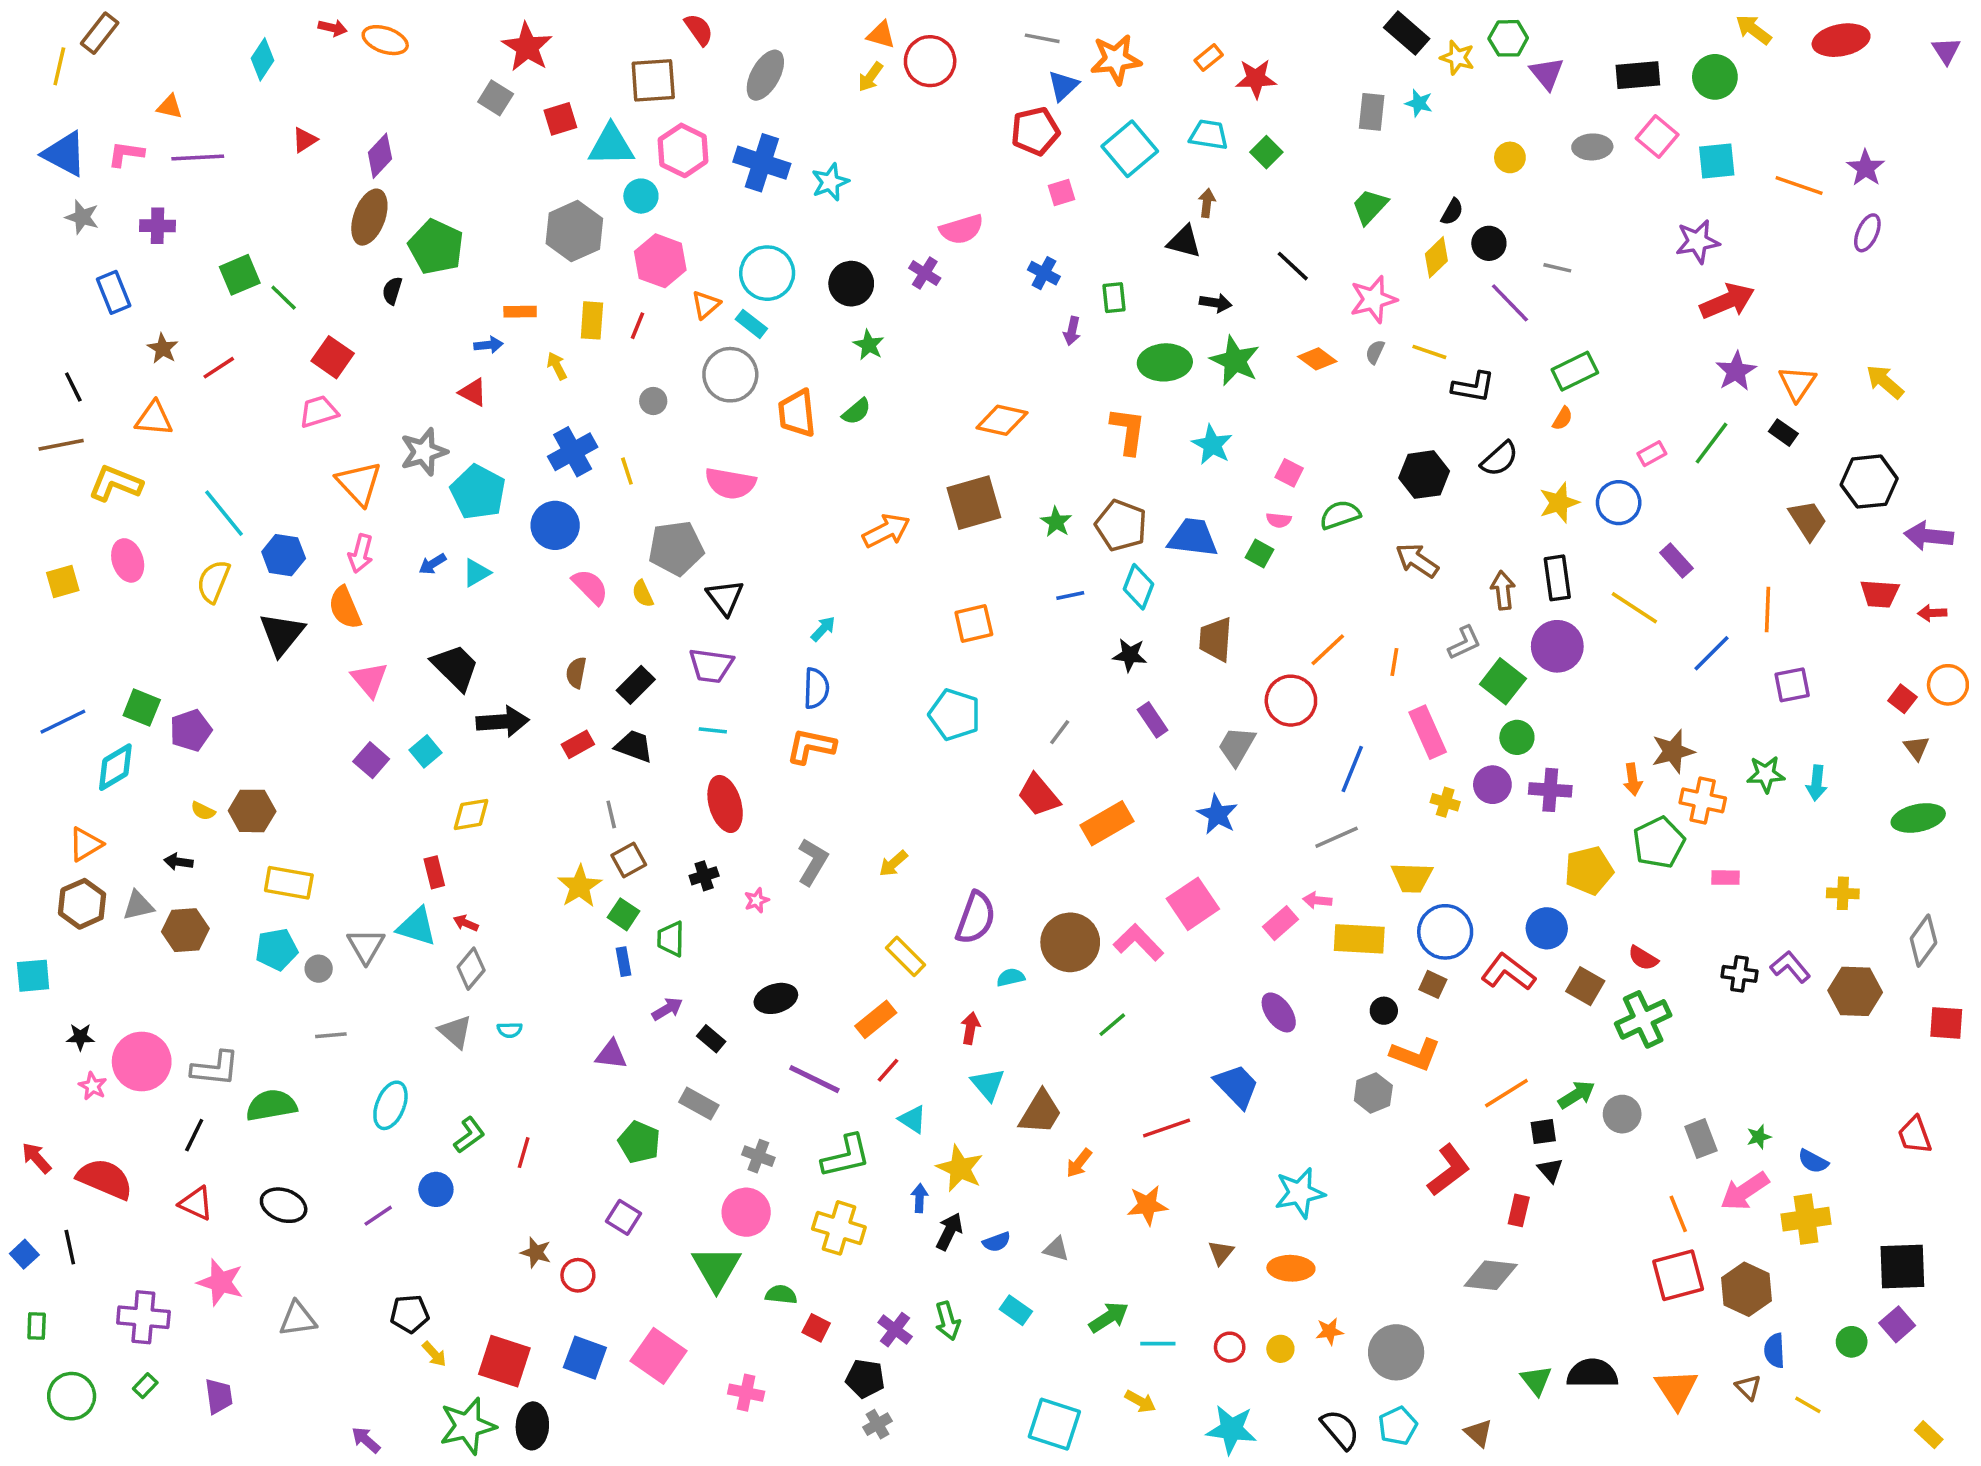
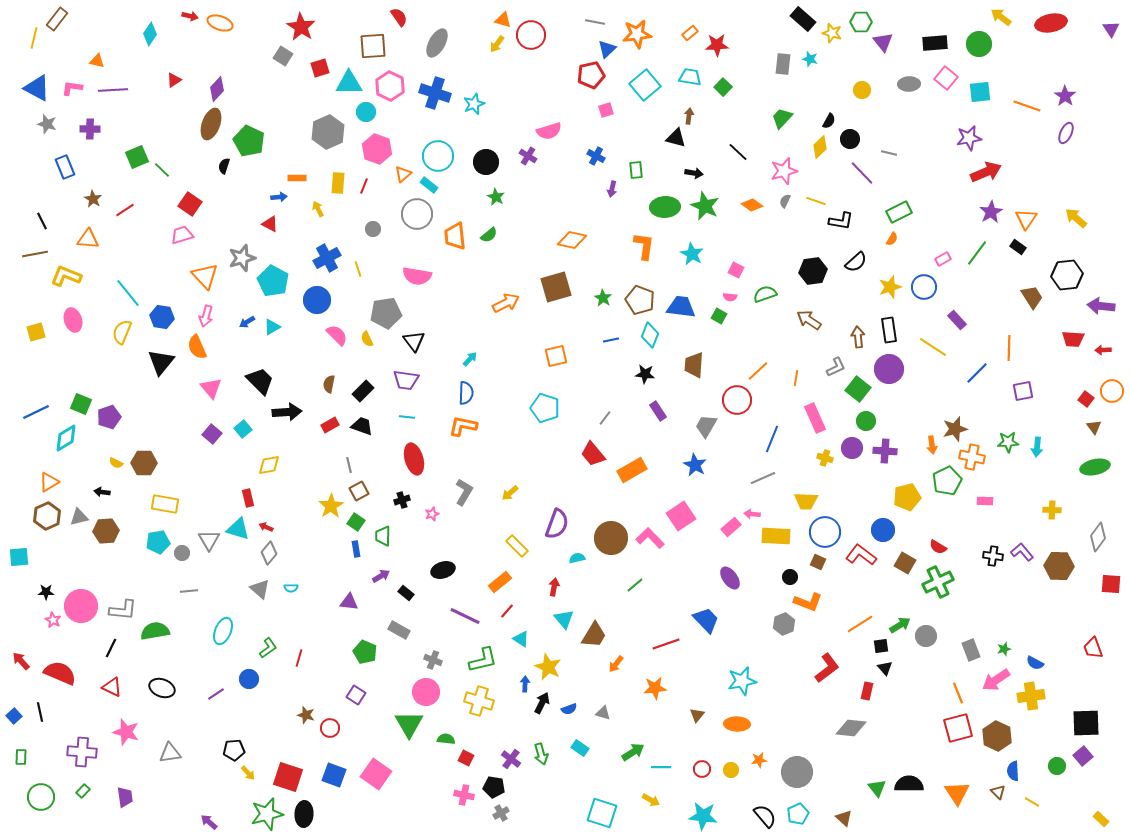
pink cross: (746, 1393) -> (464, 795), moved

